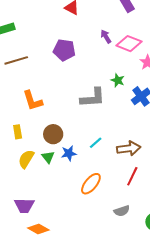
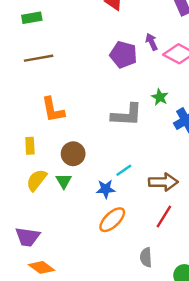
purple pentagon: (64, 50) -> (123, 55), moved
blue star: (69, 153) -> (106, 189), moved
gray semicircle: (122, 211) -> (146, 257), turned 98

